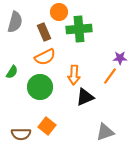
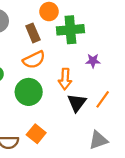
purple star: (120, 58) -> (93, 61), moved
orange line: (110, 76) -> (103, 99), moved
black triangle: (85, 97) -> (77, 103), turned -30

